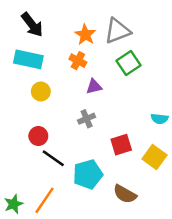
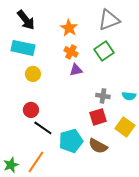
gray triangle: (117, 31) -> (109, 20), moved
orange cross: (78, 61) -> (71, 52), moved
gray cross: (87, 119) -> (103, 96), moved, turned 32
brown semicircle: (125, 194) -> (98, 146), moved

